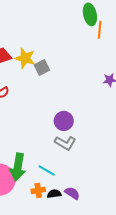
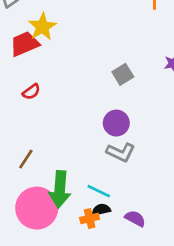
yellow star: (25, 58) -> (42, 27), moved, turned 30
gray square: (42, 67) -> (123, 74), moved
black semicircle: (54, 194) -> (101, 210), moved

